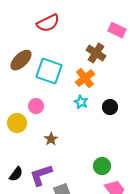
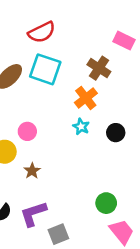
cyan square: (49, 71) -> (45, 69), moved
brown star: (51, 139) -> (32, 171), moved

